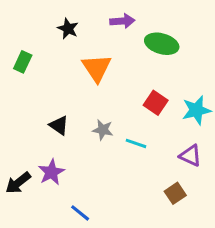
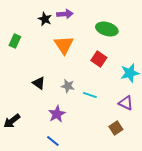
purple arrow: (122, 21) -> (65, 14), moved
red square: (156, 103) -> (99, 59), moved
purple star: (51, 172) -> (57, 114), moved

